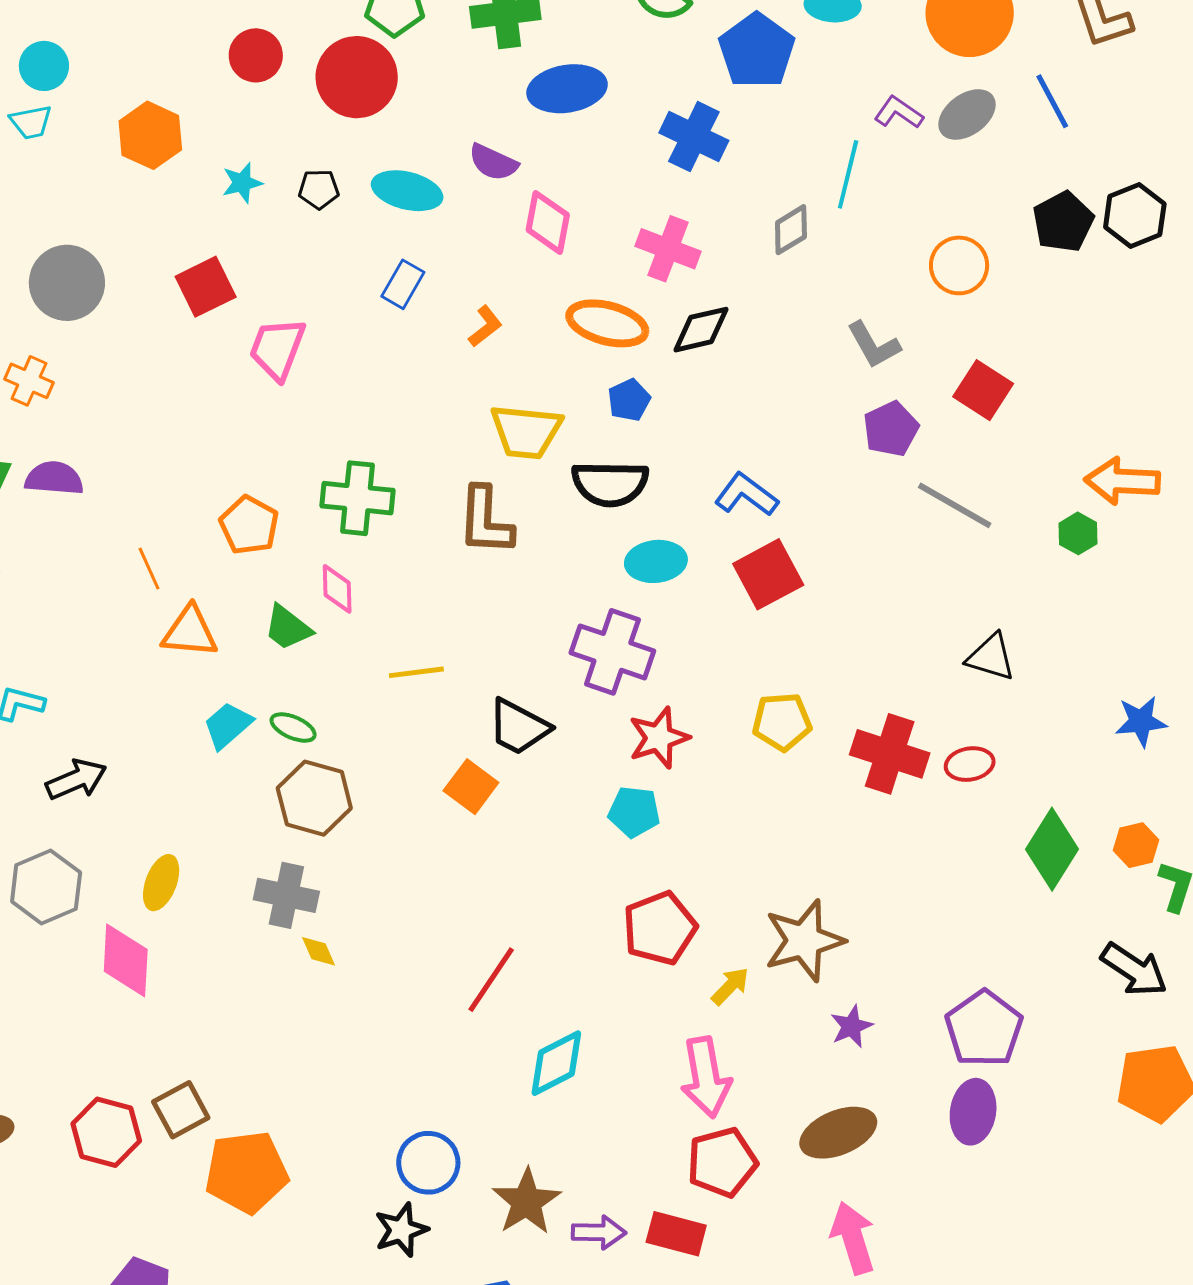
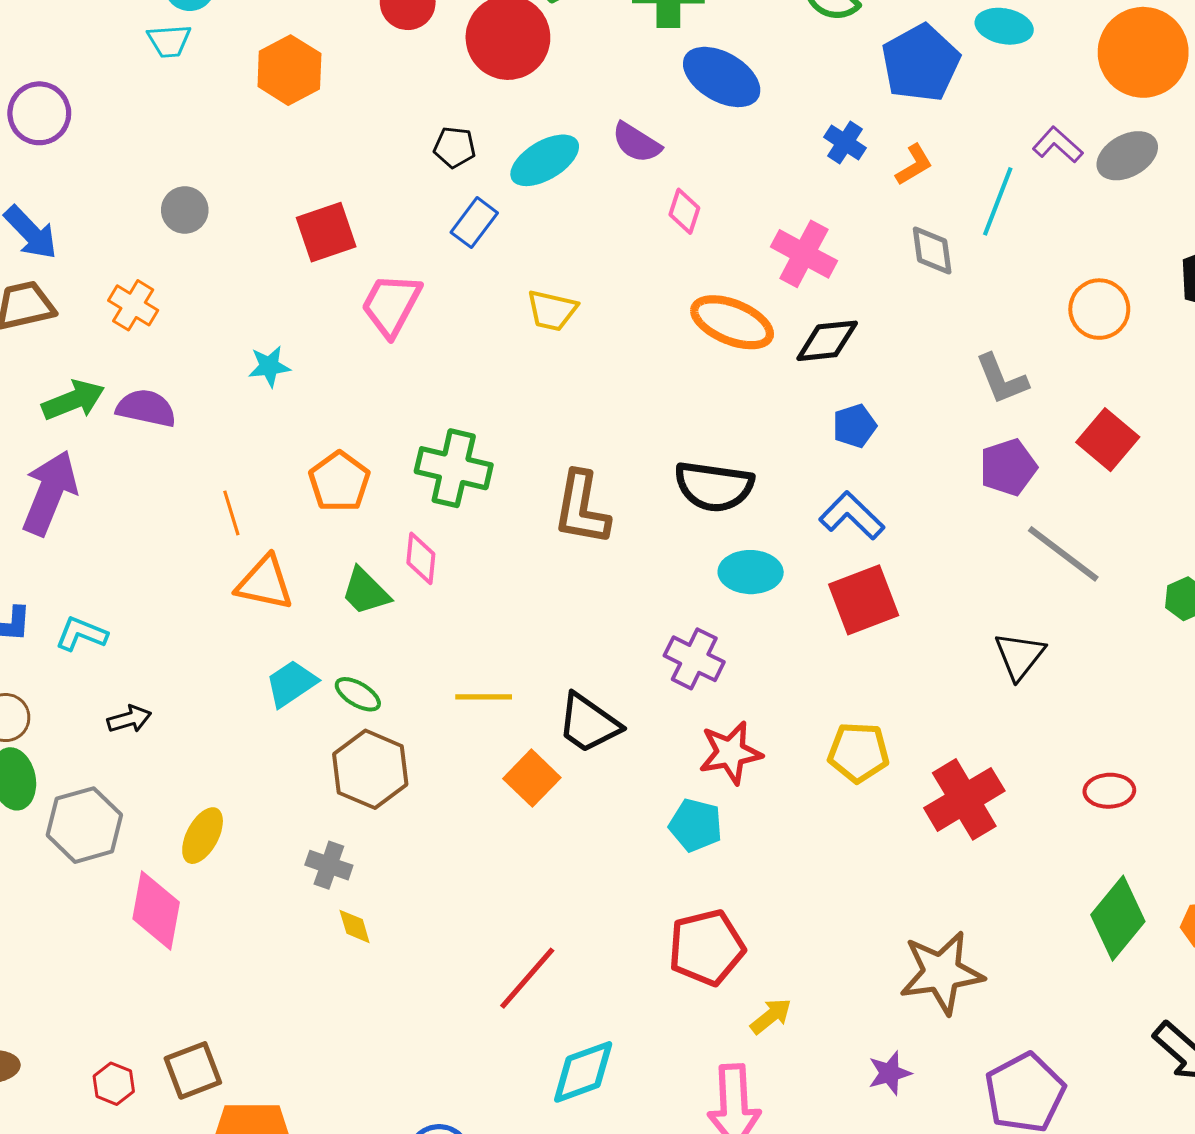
blue ellipse: (567, 89) -> (722, 77), turned 32
blue cross: (694, 137) -> (845, 143), size x0.6
cyan star: (242, 183) -> (269, 366), moved
cyan ellipse: (407, 191) -> (545, 160), turned -52
pink diamond: (548, 222) -> (684, 211), size x0.7
gray diamond: (791, 230) -> (932, 250), turned -74
gray circle: (67, 283) -> (185, 210), size x0.6
blue rectangle: (403, 284) -> (474, 223), moved
orange L-shape: (485, 326) -> (914, 165), moved
blue pentagon: (629, 400) -> (854, 426), moved
yellow trapezoid: (526, 432) -> (552, 310), moved, size x0.7
purple cross: (612, 652) -> (694, 659), size x0.7
black triangle: (991, 657) -> (1020, 656), moved, turned 44
yellow line: (416, 672) -> (484, 697), moved
red cross: (890, 754) -> (964, 799), turned 34
red ellipse: (970, 764) -> (1109, 791), moved
black arrow: (76, 780) -> (129, 719), size x0.7
gray cross: (286, 895) -> (329, 865), size x0.7
brown star: (804, 941) -> (942, 973), moved
red hexagon: (106, 1132) -> (114, 1084), size x0.6

